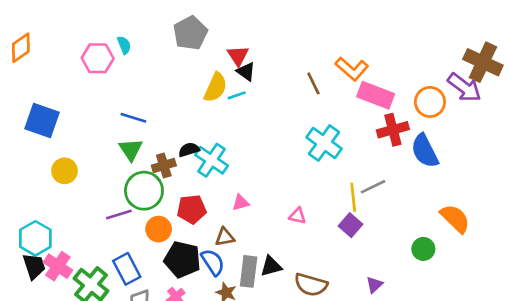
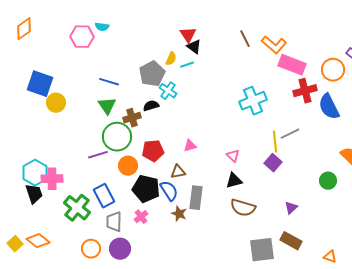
gray pentagon: (190, 33) -> (152, 74), moved
cyan semicircle: (124, 45) -> (102, 27), turned 120
brown line: (313, 83) -> (245, 39), moved
yellow semicircle: (215, 87) -> (171, 59), size x0.6
cyan cross: (324, 143) -> (253, 101), turned 32
cyan cross: (211, 160) -> (168, 91), moved, size x0.7
yellow circle: (65, 171) -> (56, 103), moved
pink triangle: (298, 216) -> (233, 156), turned 32
pink cross: (58, 266) -> (52, 179), moved, turned -35
black triangle: (271, 266) -> (234, 181), moved

